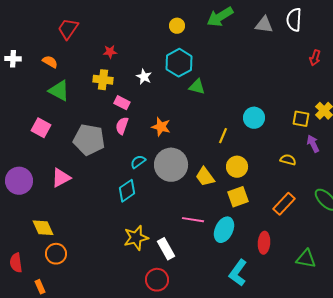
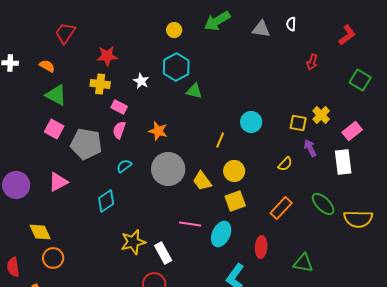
white semicircle: (294, 20) -> (291, 24), size x0.6
red star: (110, 52) -> (107, 56), size x1.5
pink square: (41, 128) -> (54, 129), moved
yellow semicircle: (288, 160) -> (285, 164), turned 119
cyan semicircle: (138, 162) -> (124, 166), moved
cyan diamond: (127, 191) -> (106, 201), moved

